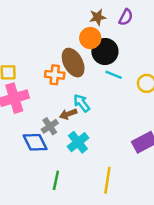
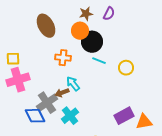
brown ellipse: (73, 63) -> (46, 26), moved
orange cross: (55, 75) -> (63, 58), moved
gray cross: (50, 126) -> (47, 103), size x1.5

